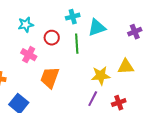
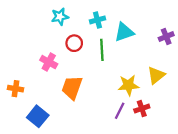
cyan star: (26, 25) -> (60, 17), moved
yellow triangle: (126, 67) -> (156, 75), turned -36
red cross: (119, 103) -> (142, 109), moved

